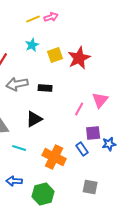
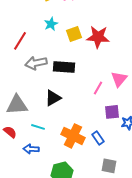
red star: (79, 58) -> (98, 37), turned 30
black rectangle: (45, 88) -> (64, 67), size x1.5
blue rectangle: (82, 149) -> (98, 138), moved
blue arrow: (14, 181) -> (31, 149), moved

